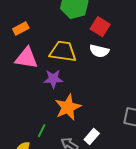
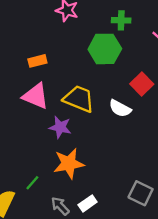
red square: (100, 27) -> (142, 84), moved

